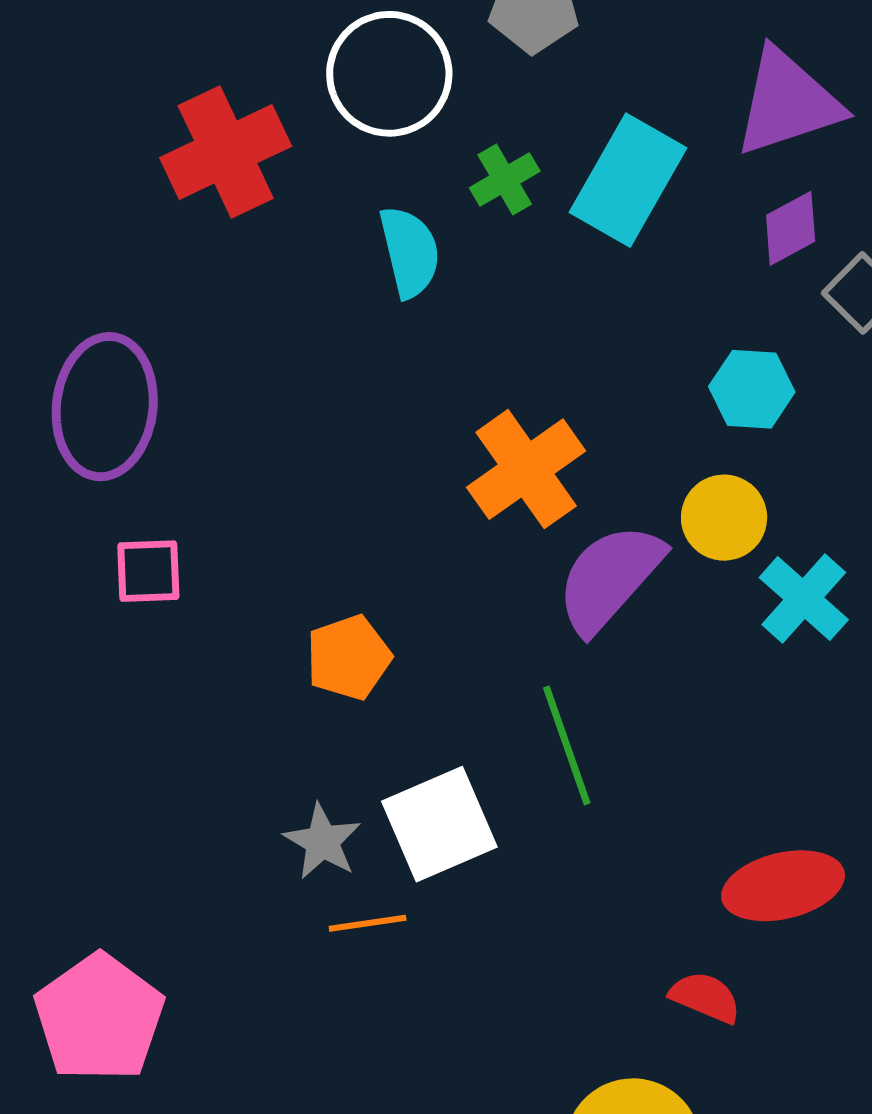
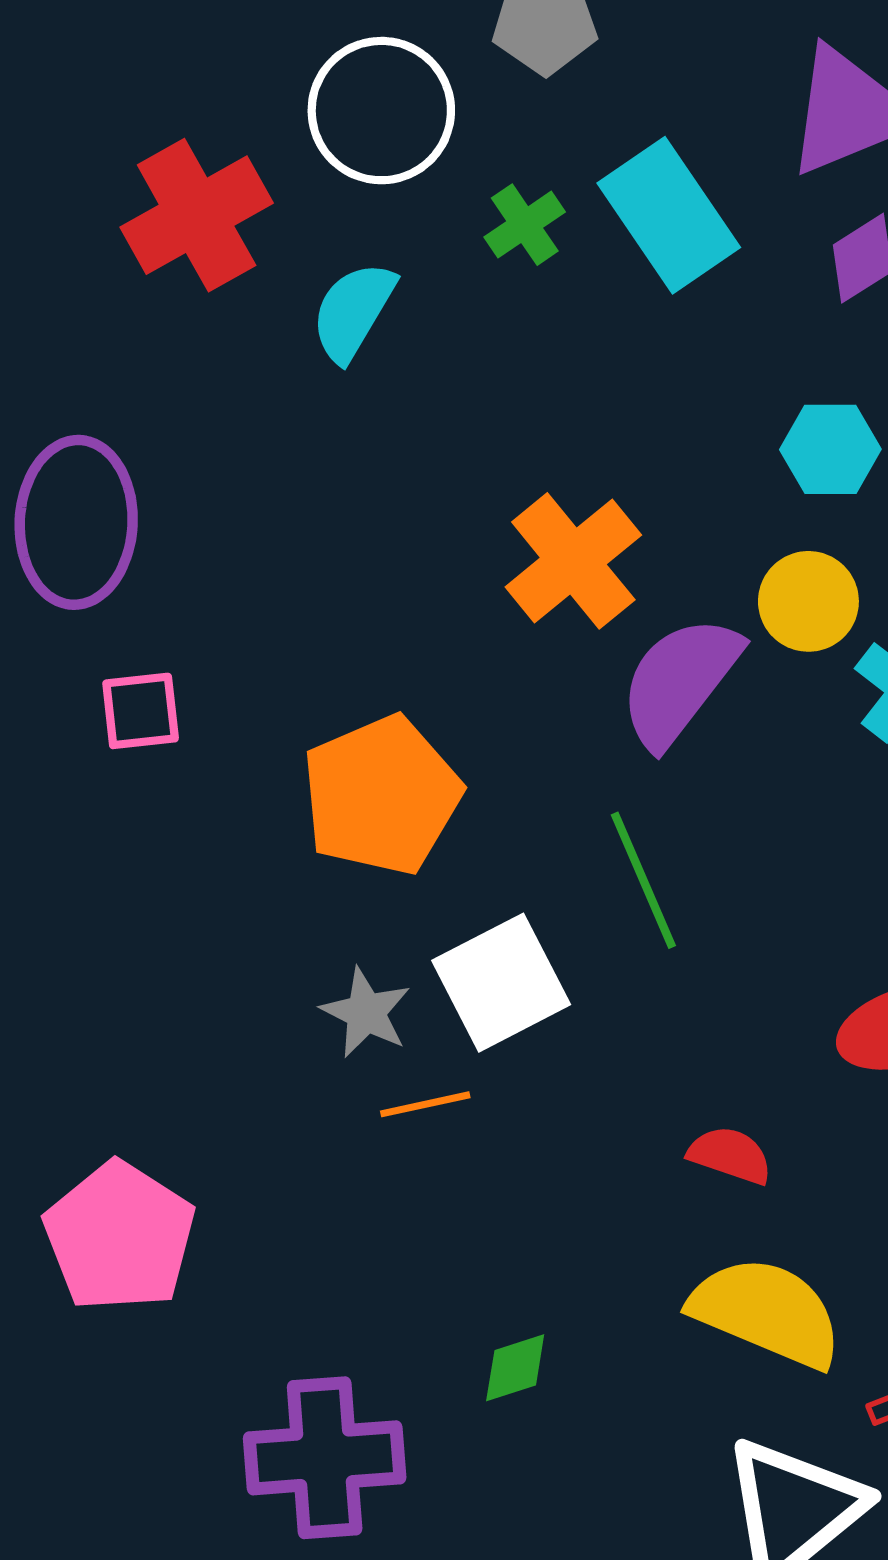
cyan rectangle: (628, 180) -> (669, 215), turned -60
cyan semicircle: (410, 252) -> (353, 311), moved, turned -132
orange pentagon: (349, 657) -> (381, 795), size x1.6
red semicircle: (705, 997) -> (730, 1155), moved

